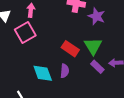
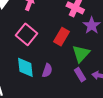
pink square: (25, 32) -> (27, 34), moved, turned -35
red rectangle: (70, 49) -> (61, 37), moved, turned 72

